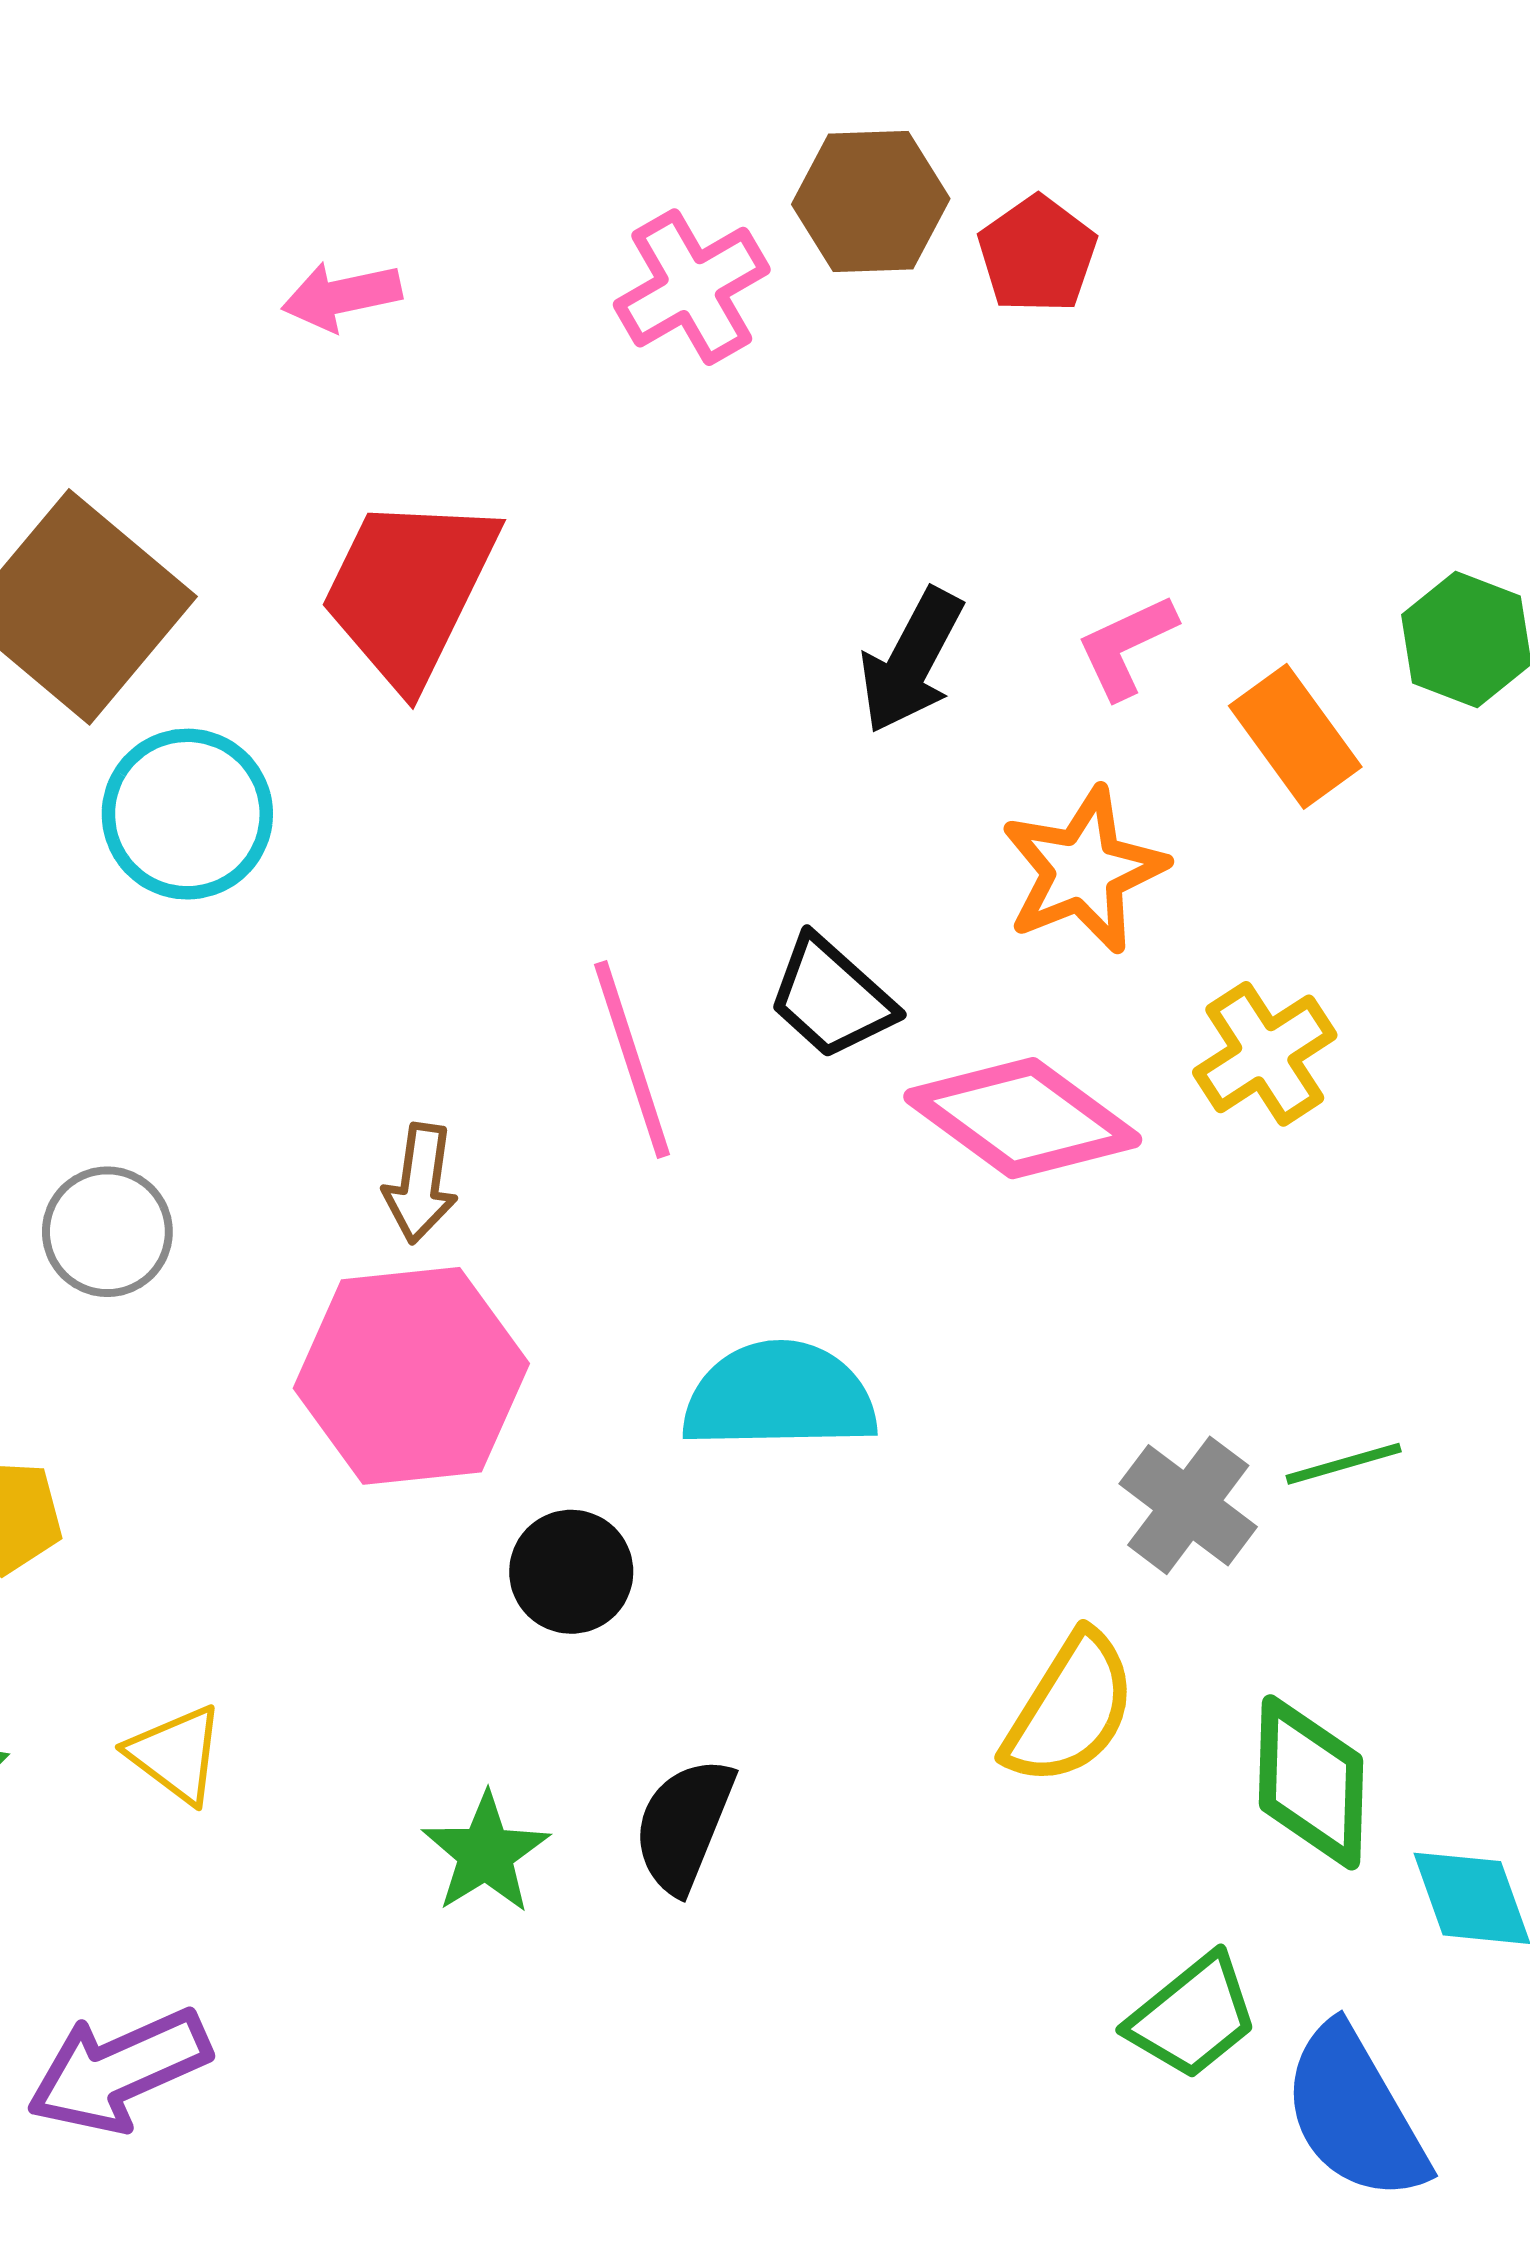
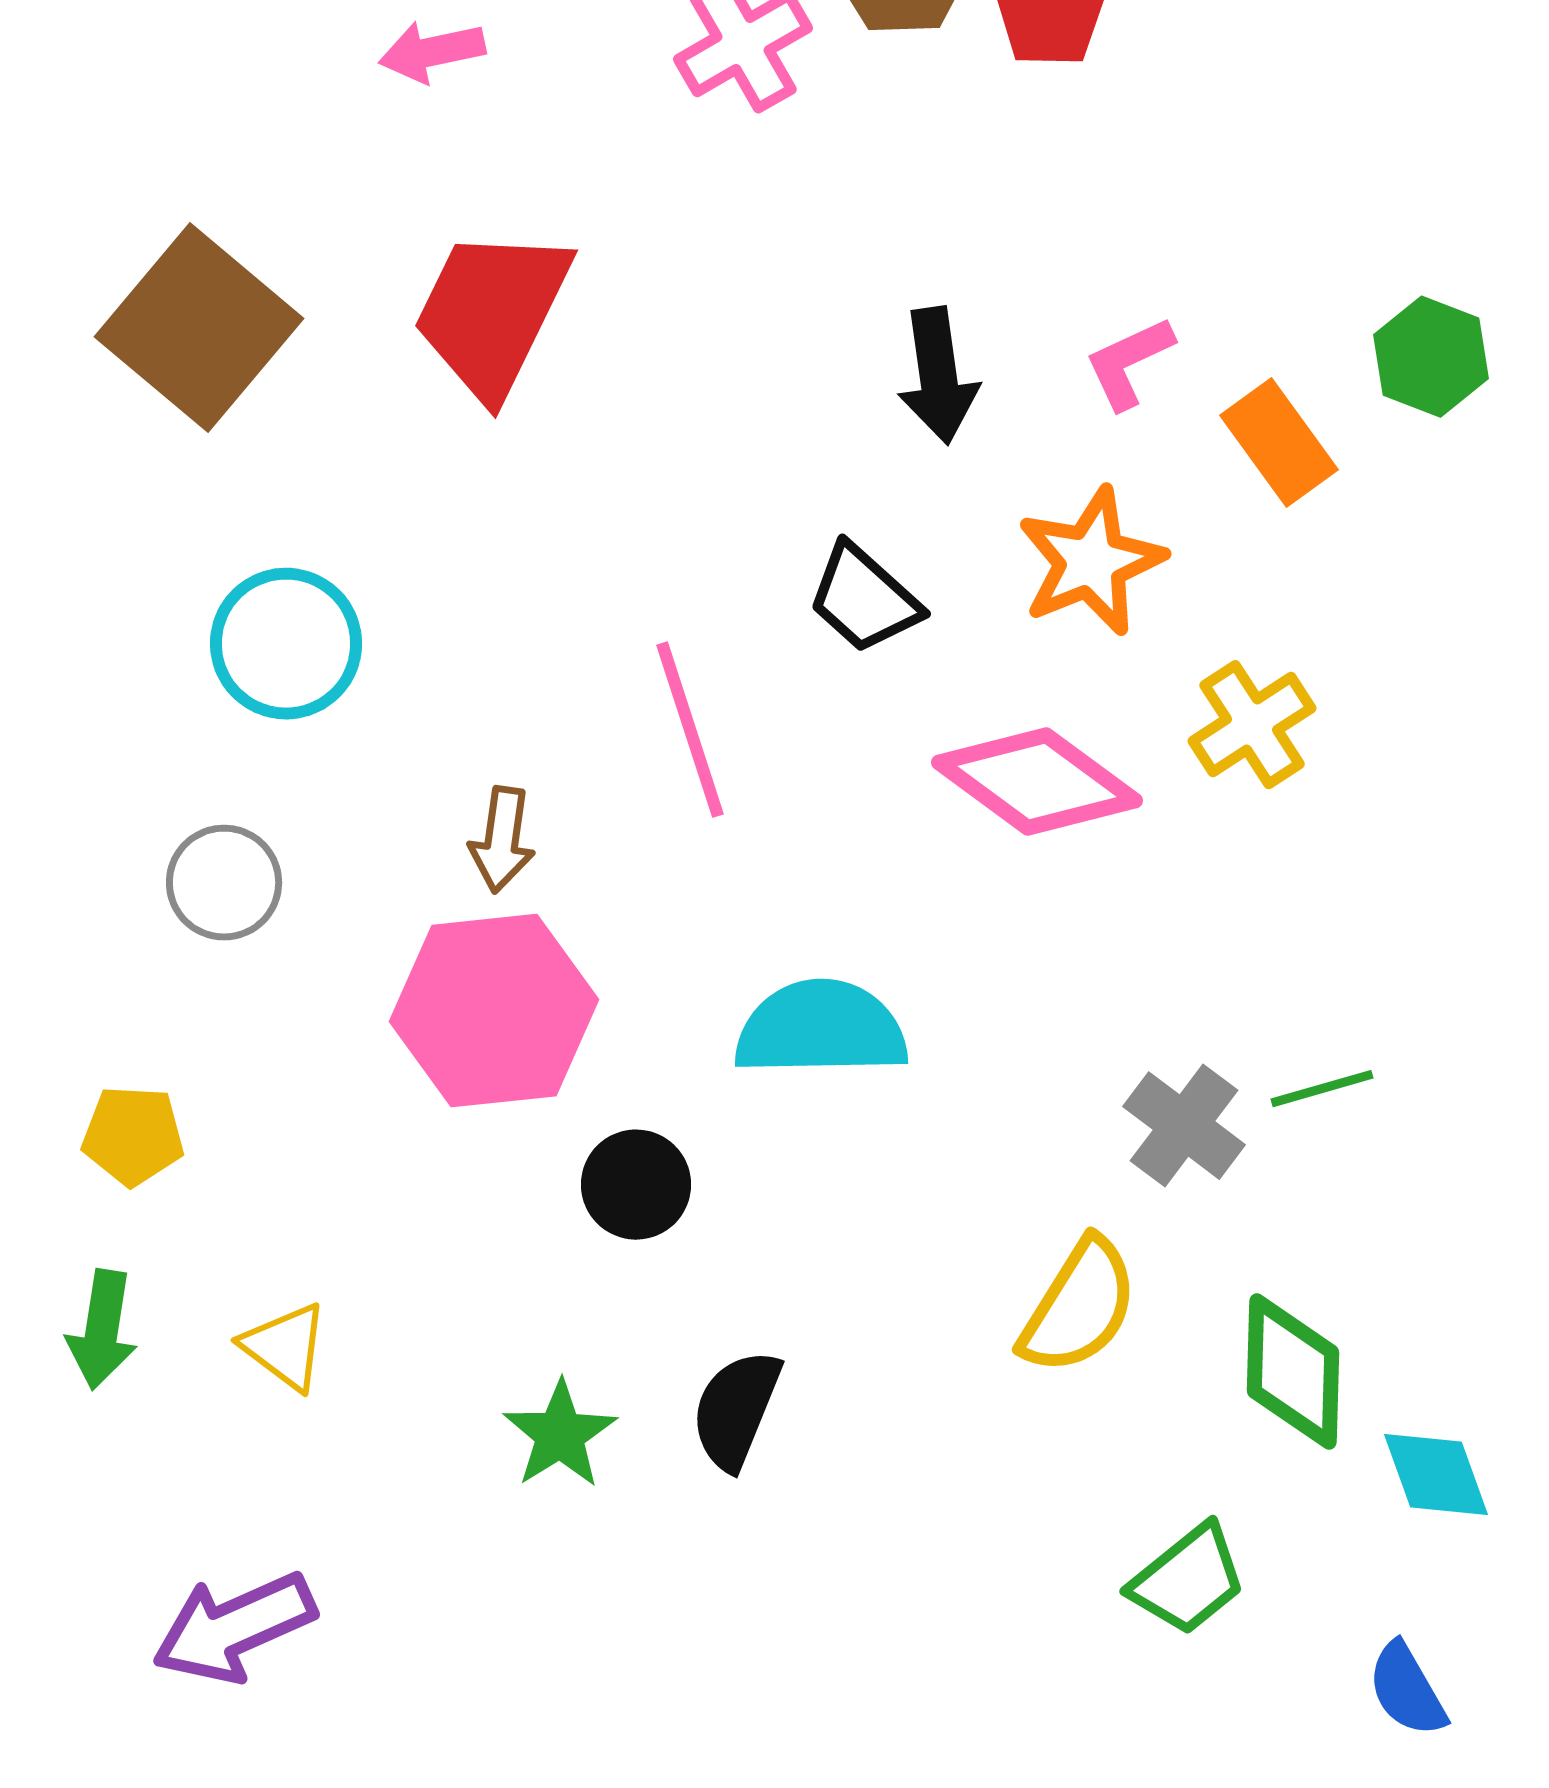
black arrow: (911, 661) -> (938, 376), turned -36
cyan circle: (187, 814) -> (286, 644), moved
black trapezoid: (831, 998) -> (864, 599), moved
blue semicircle: (1355, 2113) -> (1407, 1690), moved, size x0.6

